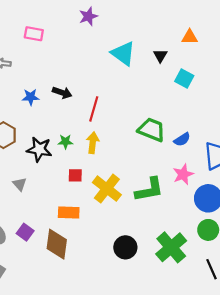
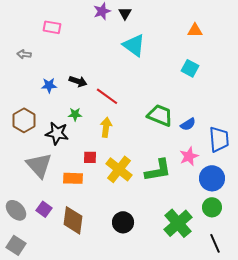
black triangle: (160, 56) -> (125, 13), moved
red line: (94, 109) -> (107, 96), turned -70
green star: (65, 142) -> (75, 114), moved
gray triangle: (20, 184) -> (39, 165), size x2.0
orange rectangle: (69, 212) -> (73, 178), moved
black circle: (125, 247) -> (123, 222), moved

